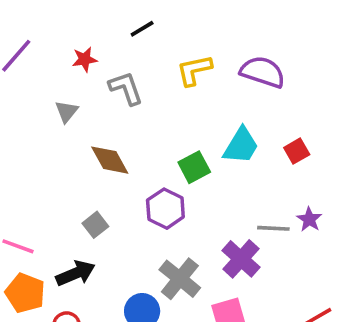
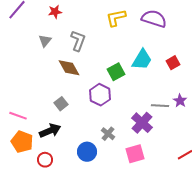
gray L-shape: (126, 88) -> (78, 41), moved, turned 40
gray cross: (180, 279) -> (108, 134), size x0.6

